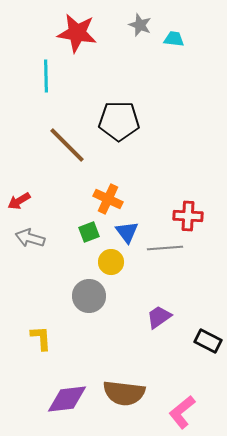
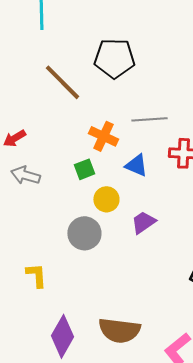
blue triangle: (127, 232) -> (136, 165), moved, turned -30
gray line: (165, 248) -> (149, 119), moved
purple trapezoid: (159, 317) -> (143, 222), moved
purple diamond: (67, 399) -> (62, 336), turned -54

